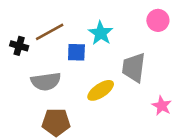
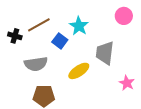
blue square: (76, 52) -> (60, 41), turned 35

